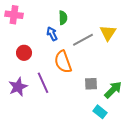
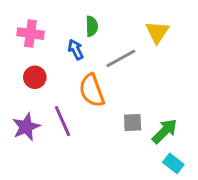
pink cross: (14, 15) -> (30, 34), moved
yellow triangle: (108, 33) -> (157, 32), moved
cyan rectangle: (100, 112) -> (173, 163), moved

